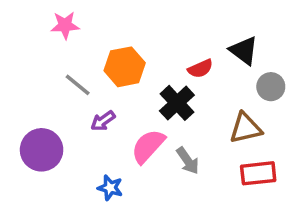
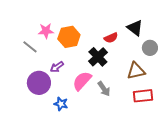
pink star: (65, 25) -> (46, 31), moved
gray line: (78, 85) -> (30, 47), moved
purple circle: (42, 150) -> (39, 83), moved

